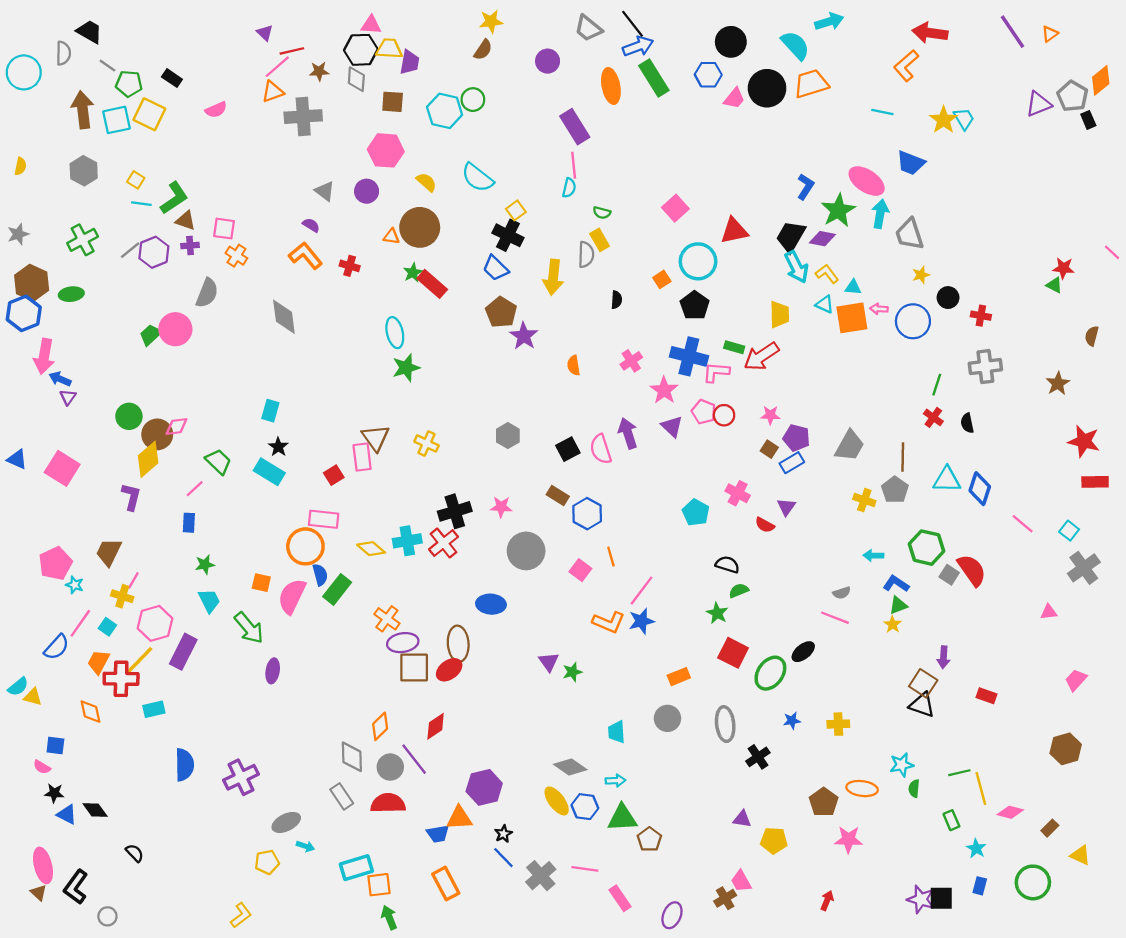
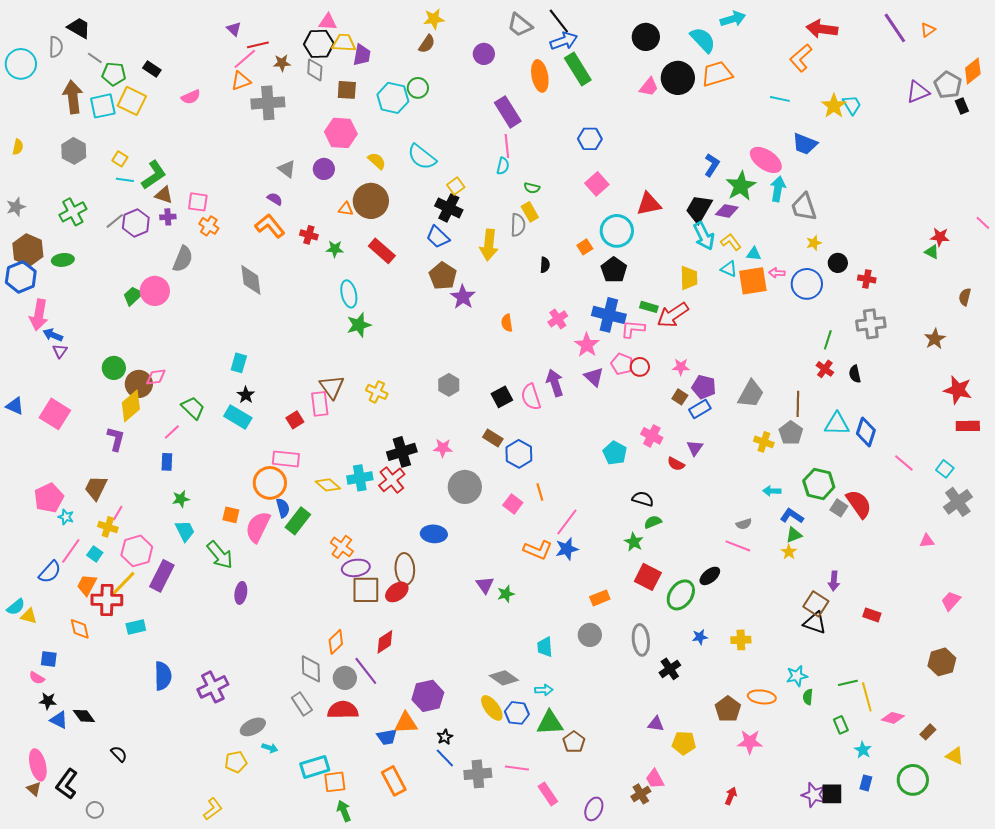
blue hexagon: (708, 75) -> (590, 139), moved
green star: (413, 273) -> (335, 249), moved, turned 30
gray cross: (541, 876) -> (478, 774), turned 36

